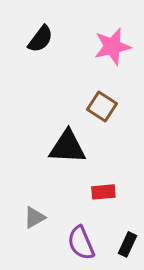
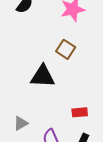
red rectangle: (103, 192) -> (80, 112), moved

